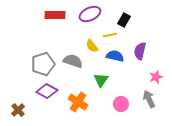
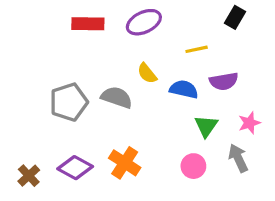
black rectangle: (124, 20) -> (235, 17), moved
yellow line: (110, 35) -> (197, 49), moved
purple semicircle: (140, 51) -> (224, 81), turned -114
green triangle: (101, 80) -> (206, 126), moved
purple diamond: (47, 91) -> (75, 168), moved

